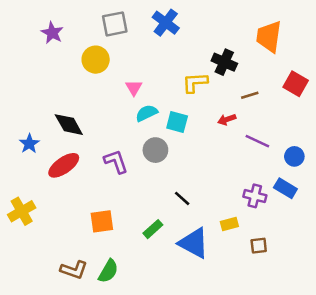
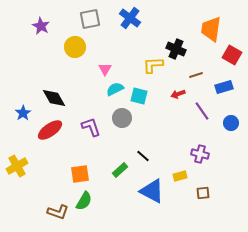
red square: (296, 84) -> (232, 55), moved
purple line: (257, 141) -> (202, 111), turned 30
blue rectangle: (285, 188) -> (224, 87), moved, turned -48
green rectangle: (153, 229) -> (120, 170), moved
green semicircle: (108, 271) -> (84, 201), moved

